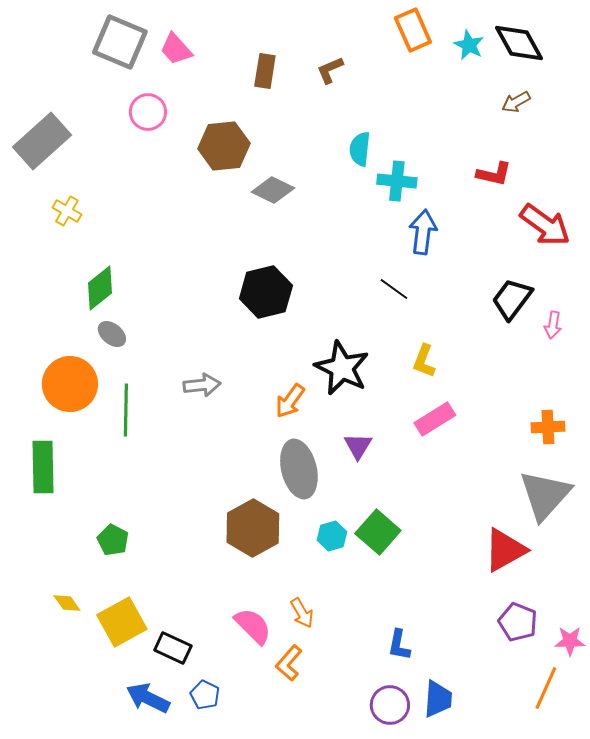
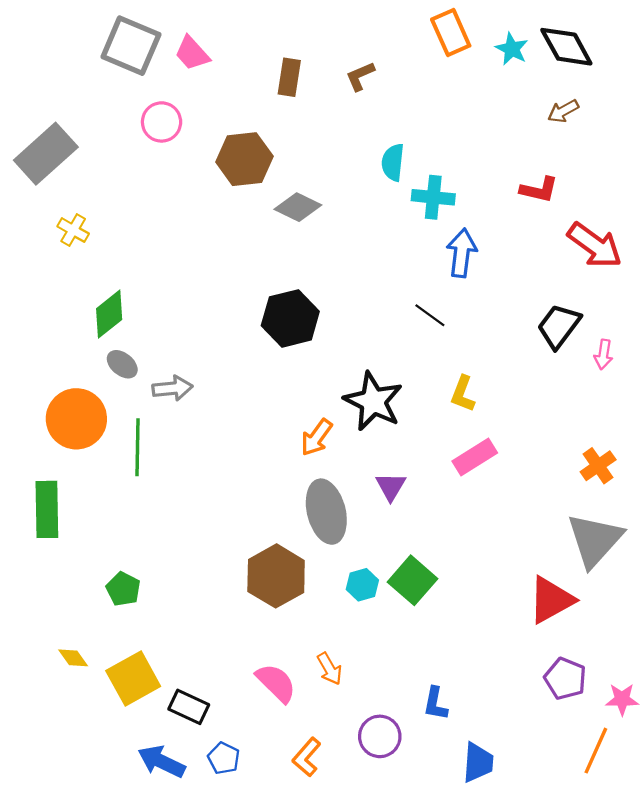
gray arrow: (202, 385) -> (172, 388), moved
orange cross: (548, 427) -> (598, 466), turned -32
orange L-shape: (289, 663) -> (307, 757), moved
purple circle: (390, 705) -> (380, 736), moved

